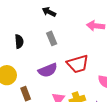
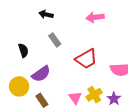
purple semicircle: (48, 70) -> (41, 74), moved

